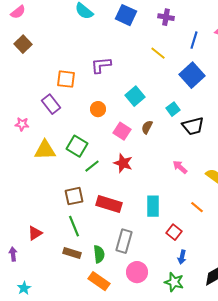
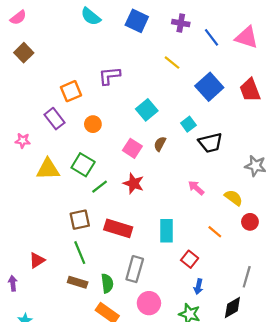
blue line: (194, 40) -> (212, 37), moved, turned -54
orange square: (66, 79) -> (71, 91), turned -30
orange circle: (98, 109) -> (93, 124), moved

